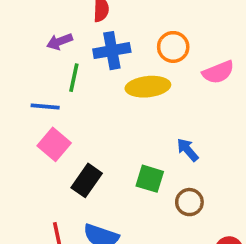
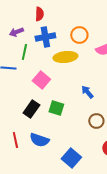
pink square: (54, 144) -> (41, 80), moved
green square: (150, 179) -> (56, 108), moved
brown circle: (189, 202) -> (96, 121), moved

